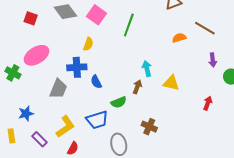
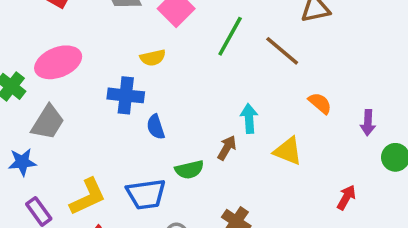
brown line: (205, 28) -> (282, 51), moved
orange semicircle: (179, 38) -> (320, 103), moved, turned 48
yellow semicircle: (88, 44) -> (153, 58), turned 48
gray trapezoid: (58, 89) -> (48, 122), moved

